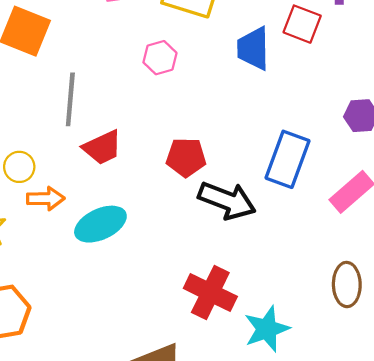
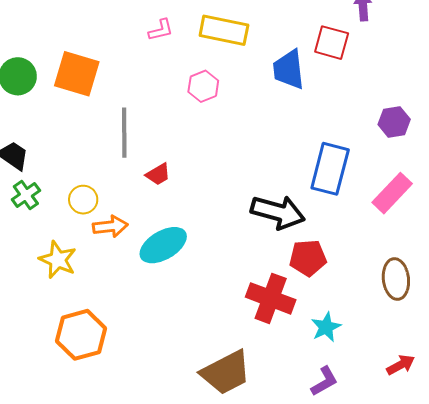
red trapezoid: (102, 147) -> (158, 174), size x0.7
red pentagon: (186, 157) -> (308, 258), moved
cyan star: (267, 329) -> (326, 327), size x0.7

